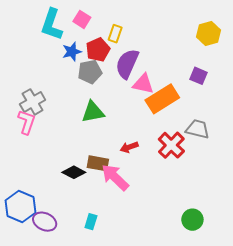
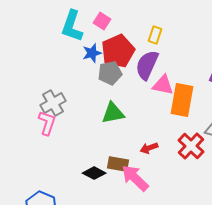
yellow rectangle: (115, 34) -> (155, 35), moved
red pentagon: (98, 50) -> (118, 51), size x1.4
orange rectangle: (162, 99) -> (182, 100), turned -48

